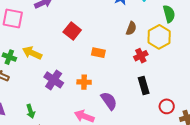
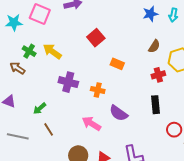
purple cross: (54, 80) -> (68, 82), turned -30
purple semicircle: (109, 101) -> (119, 113), turned 150
green arrow: (31, 111) -> (40, 108), turned 56

